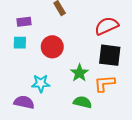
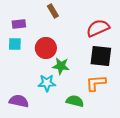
green star: (79, 73) -> (61, 66), moved, turned -30
cyan star: (41, 83) -> (47, 83), moved

